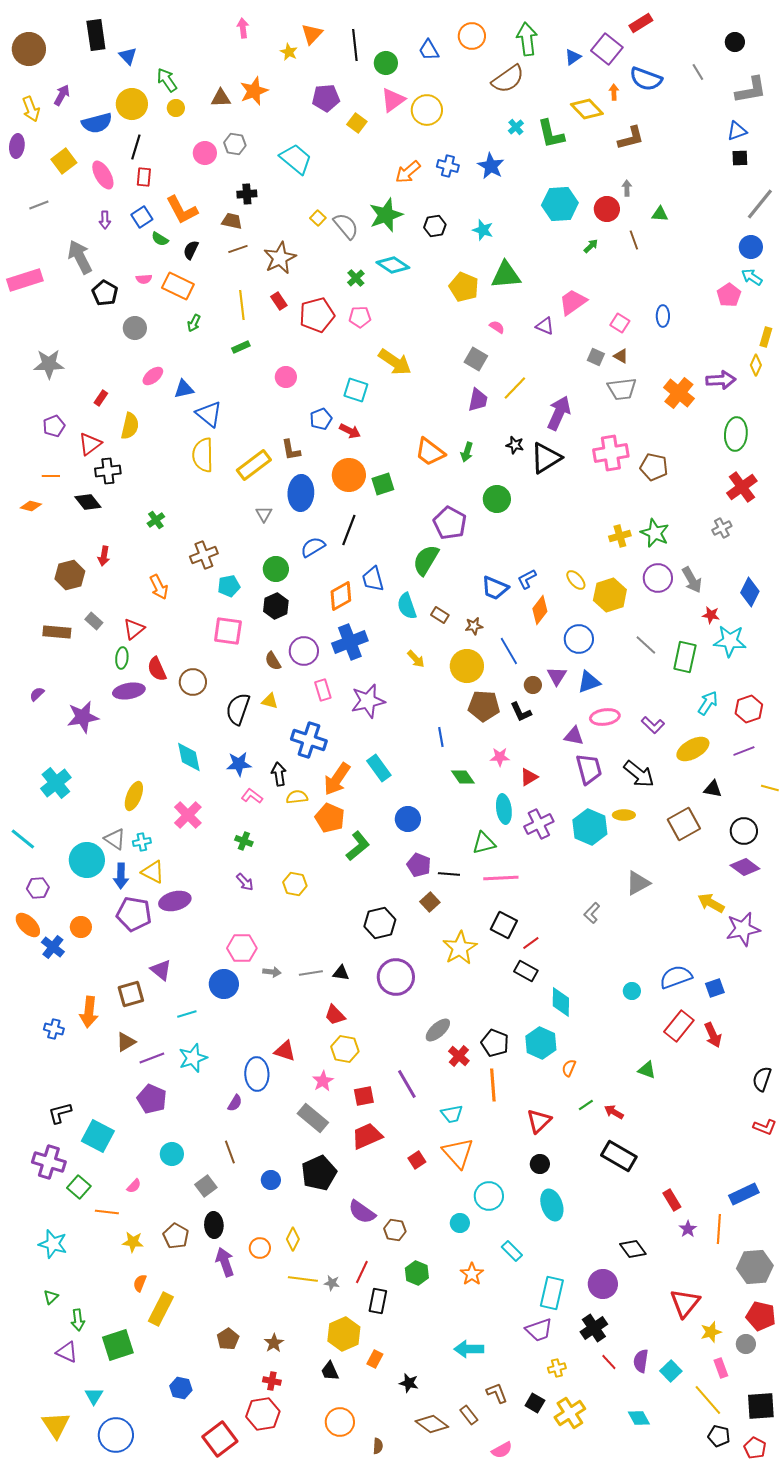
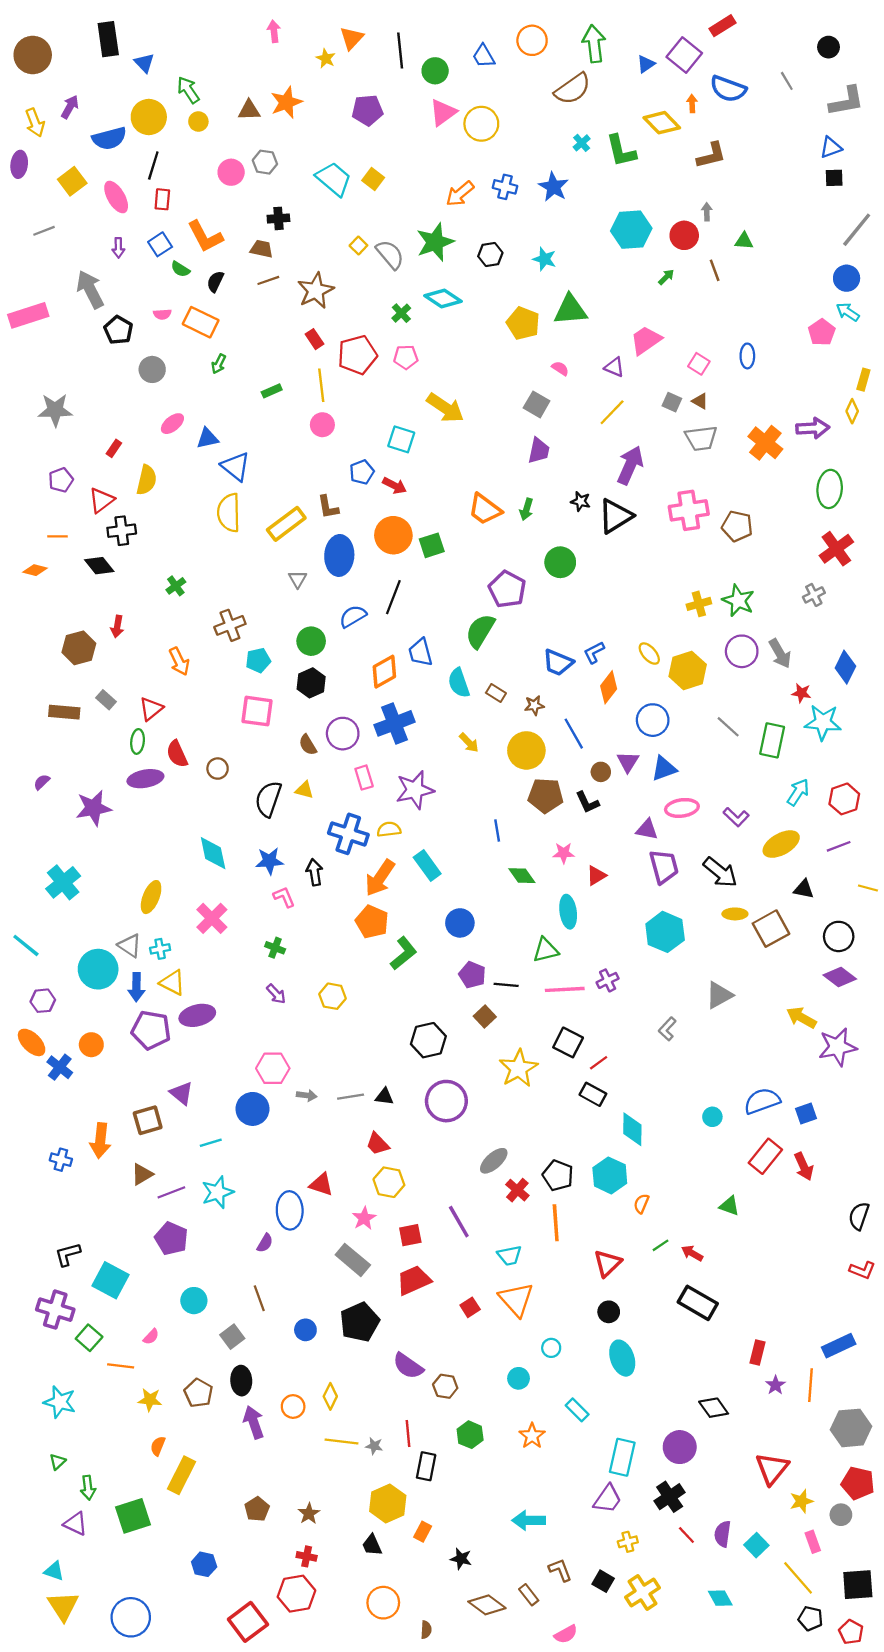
yellow square: (357, 123) -> (373, 179), moved
yellow line: (242, 305) -> (321, 385), moved
yellow line: (515, 388) -> (612, 412), moved
brown circle: (193, 682) -> (218, 769), size x0.7
pink L-shape: (252, 796) -> (284, 897), turned 30
yellow semicircle: (297, 797) -> (389, 829), moved
yellow ellipse: (624, 815) -> (735, 914), moved
purple cross: (539, 824) -> (608, 980), moved, size x0.7
cyan circle: (489, 1196) -> (551, 1348), size x0.6
red rectangle: (672, 1200) -> (757, 1352), turned 45
red line: (362, 1272) -> (408, 1434), turned -30
purple trapezoid: (539, 1330) -> (608, 1499), turned -36
cyan triangle: (94, 1396) -> (54, 1571), moved, turned -42

